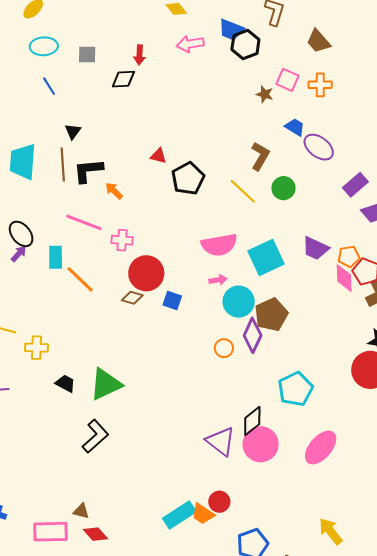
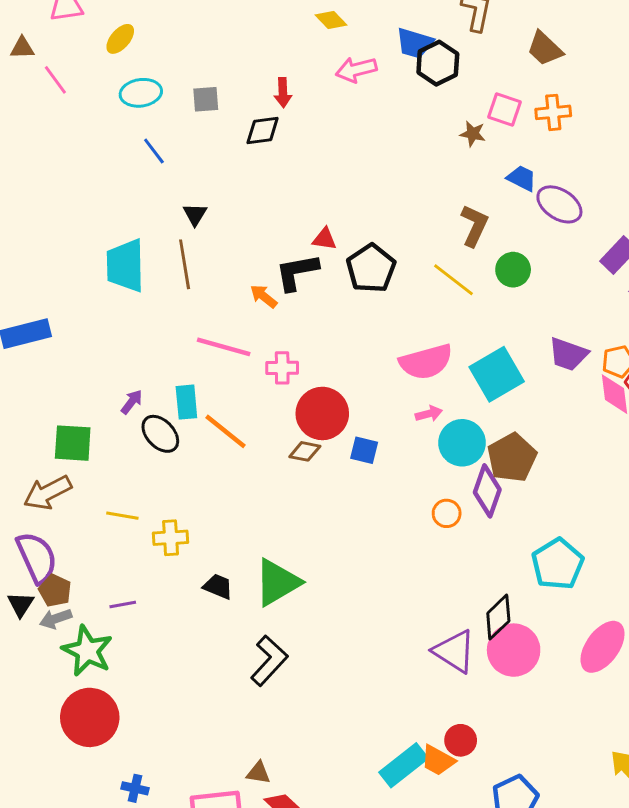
black L-shape: (88, 171) -> (297, 272), moved
black ellipse: (21, 234) -> (160, 434), moved

